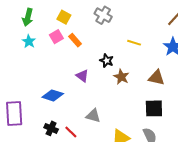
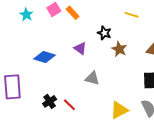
blue diamond: (53, 95) -> (45, 57), moved
gray triangle: (93, 116) -> (92, 78), moved
black cross: (51, 128) -> (50, 101), turned 32

